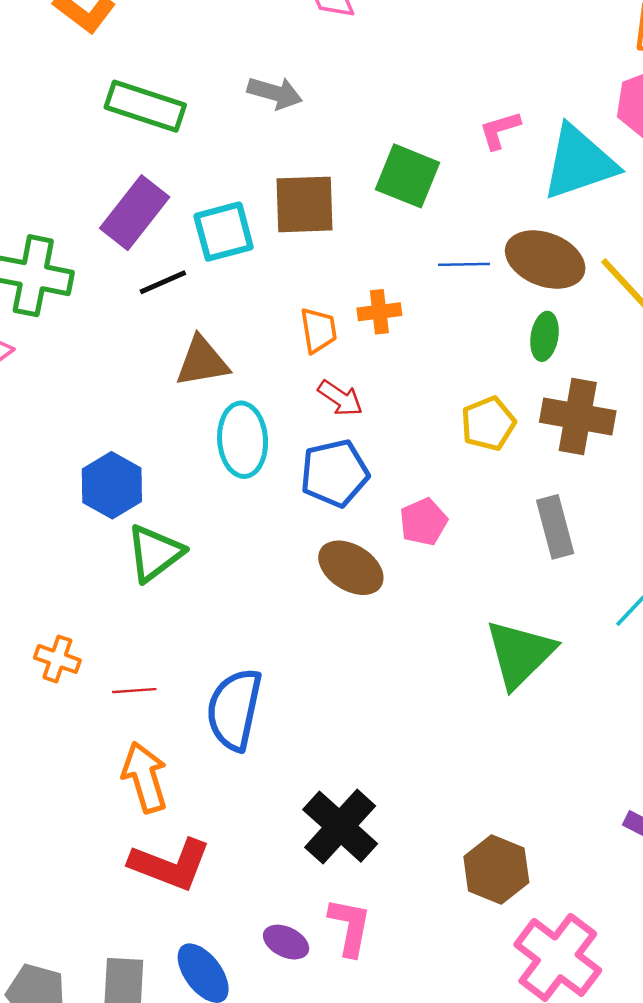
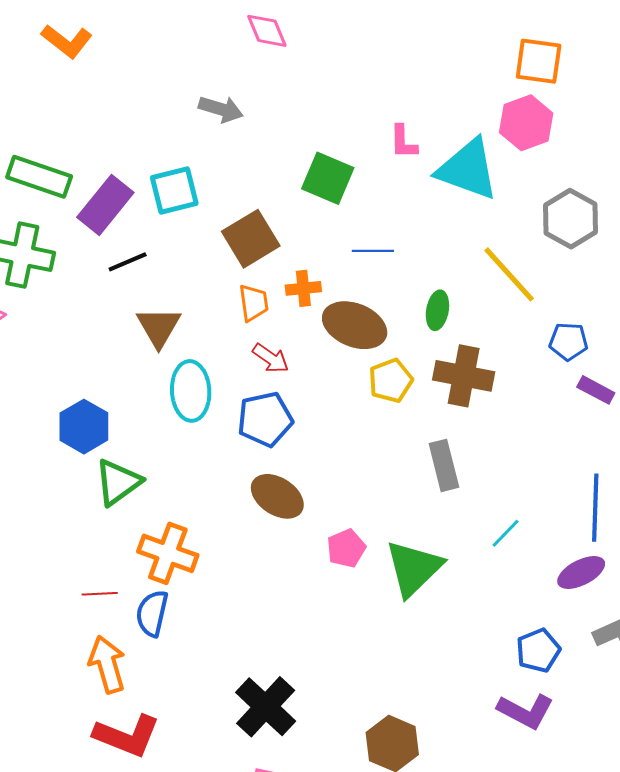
green rectangle: (145, 106) -> (39, 177), moved
pink L-shape: (500, 130) -> (403, 142), turned -75
cyan triangle: (579, 163) -> (468, 169), turned 38
brown square: (304, 204) -> (251, 239), moved, turned -30
cyan square: (224, 232) -> (174, 191), moved
brown ellipse: (545, 260) -> (355, 325), moved
brown triangle: (202, 362) -> (159, 327), turned -51
pink pentagon: (423, 522) -> (346, 548), moved
orange cross: (57, 659) -> (168, 553), moved, size x1.6
blue semicircle: (234, 709) -> (152, 613), moved, size x0.7

